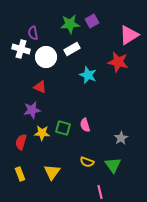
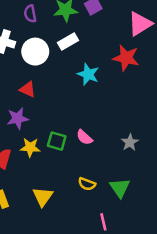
purple semicircle: (33, 33) -> (30, 14), moved
pink semicircle: (85, 125) -> (84, 137), turned -32
gray star: (121, 138) -> (130, 142), moved

